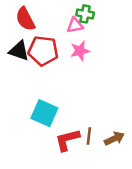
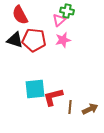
pink triangle: (75, 25) -> (59, 20), turned -32
cyan square: (44, 113) -> (35, 89), turned -30
red L-shape: (67, 140) -> (53, 97), moved

